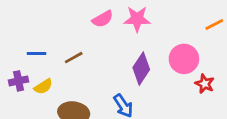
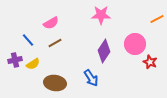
pink semicircle: (103, 19) -> (51, 23), moved
blue line: (36, 53) -> (28, 40), turned 48

